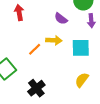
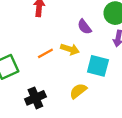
yellow semicircle: (82, 80) -> (78, 91), moved

